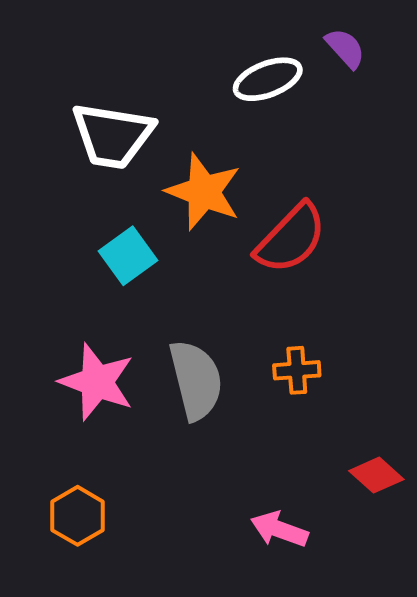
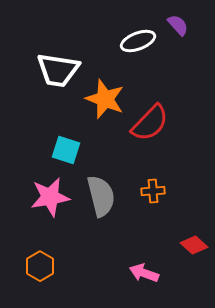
cyan square: (128, 256) -> (66, 150), moved, turned -36
pink star: (97, 382) -> (50, 197), turned -30

